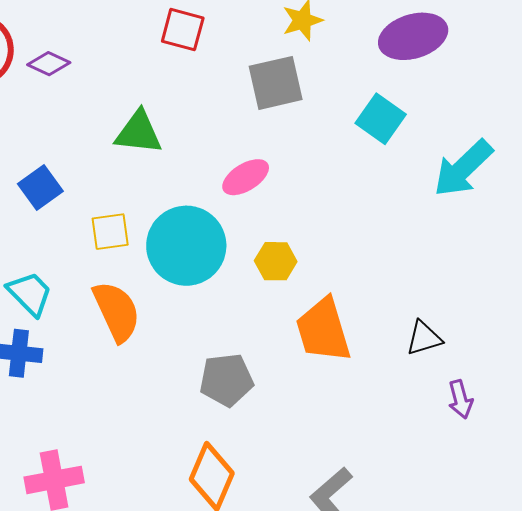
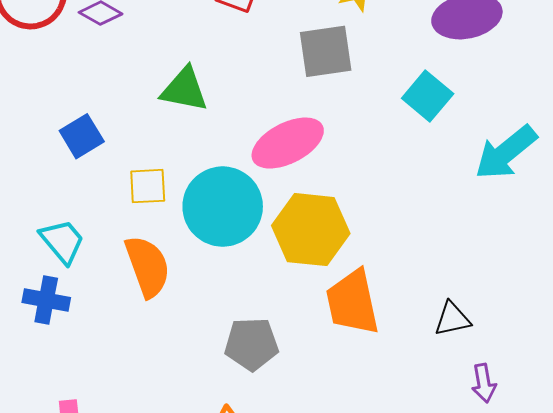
pink ellipse: (246, 177) -> (288, 143), size x1.5
yellow hexagon: (276, 261) -> (311, 230), size x1.8

